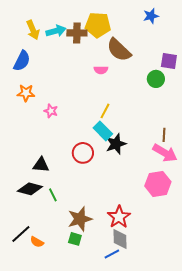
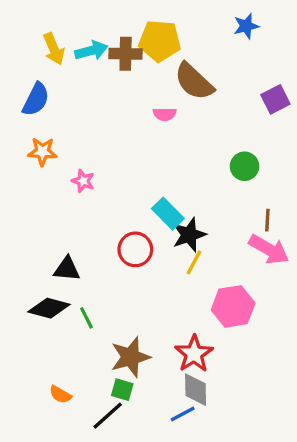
purple square: (169, 61) -> (275, 99), turned -36
green circle: (156, 79) -> (245, 166), moved
yellow line: (105, 111) -> (194, 262), moved
pink hexagon: (158, 184) -> (233, 306), moved
black line: (21, 234) -> (108, 416), moved

